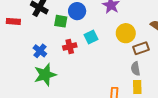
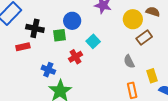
red rectangle: (13, 21) -> (23, 47), moved
yellow circle: (126, 33) -> (133, 19), moved
gray semicircle: (136, 69) -> (129, 62), moved

